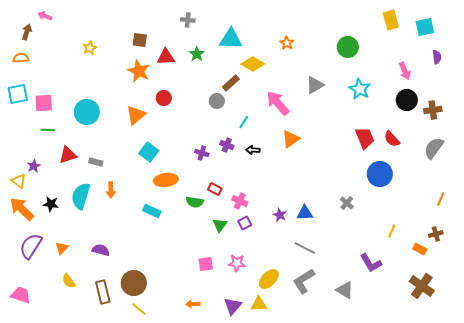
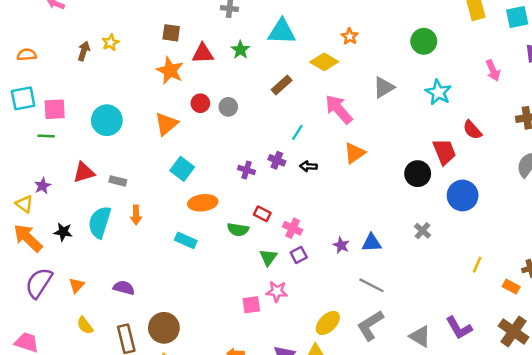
brown arrow: (27, 32) -> (84, 51), moved
yellow diamond: (253, 64) -> (324, 62), moved
black circle: (407, 100) -> (418, 174), moved
gray circle: (217, 101) -> (228, 107), moved
green line: (48, 130) -> (46, 136), moved
red semicircle: (392, 139) -> (472, 130), moved
pink star: (237, 263) -> (277, 291), moved
purple L-shape: (371, 263) -> (459, 328), moved

